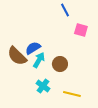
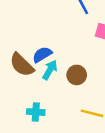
cyan cross: (43, 86) -> (36, 112), moved, turned -32

